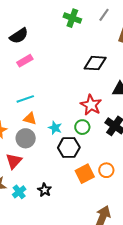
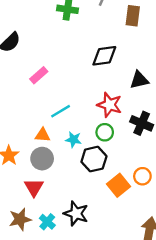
pink rectangle: (25, 61) -> (39, 75), moved
cyan line: (25, 99) -> (61, 111), moved
black star: (45, 190) -> (76, 213), size x1.5

